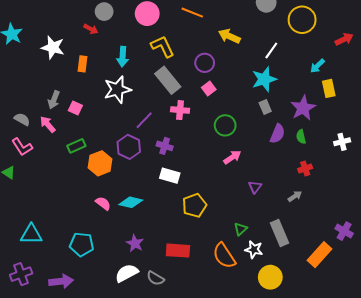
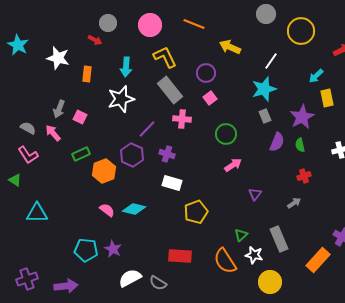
cyan triangle: (31, 234) -> (37, 213), moved
purple star: (135, 243) -> (113, 249), moved

